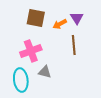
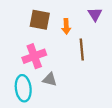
purple triangle: (77, 18) -> (95, 14), moved
orange arrow: (60, 24) -> (66, 26), turned -64

